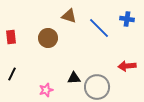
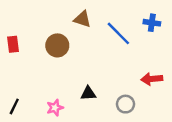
black line: (12, 74) -> (14, 106), moved
gray circle: (97, 87) -> (125, 104), moved, size x0.6

